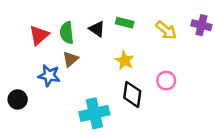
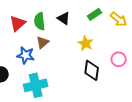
green rectangle: (125, 23) -> (95, 14), moved, turned -48
cyan cross: (94, 113) -> (36, 85), moved

